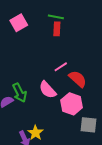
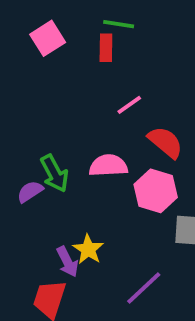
red rectangle: (57, 29) -> (106, 48), moved
pink line: (61, 67) -> (129, 105), moved
pink semicircle: (48, 90) -> (108, 166), turned 132

